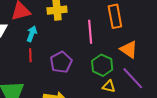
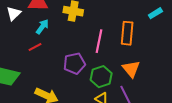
red line: (30, 55) -> (35, 47), turned 48
purple pentagon: (61, 62) -> (74, 64), moved

